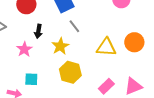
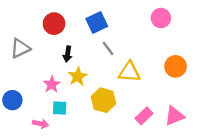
yellow star: (60, 46) -> (78, 77), moved
yellow triangle: (106, 47) -> (129, 72), moved
pink star: (24, 49) -> (52, 84), moved

